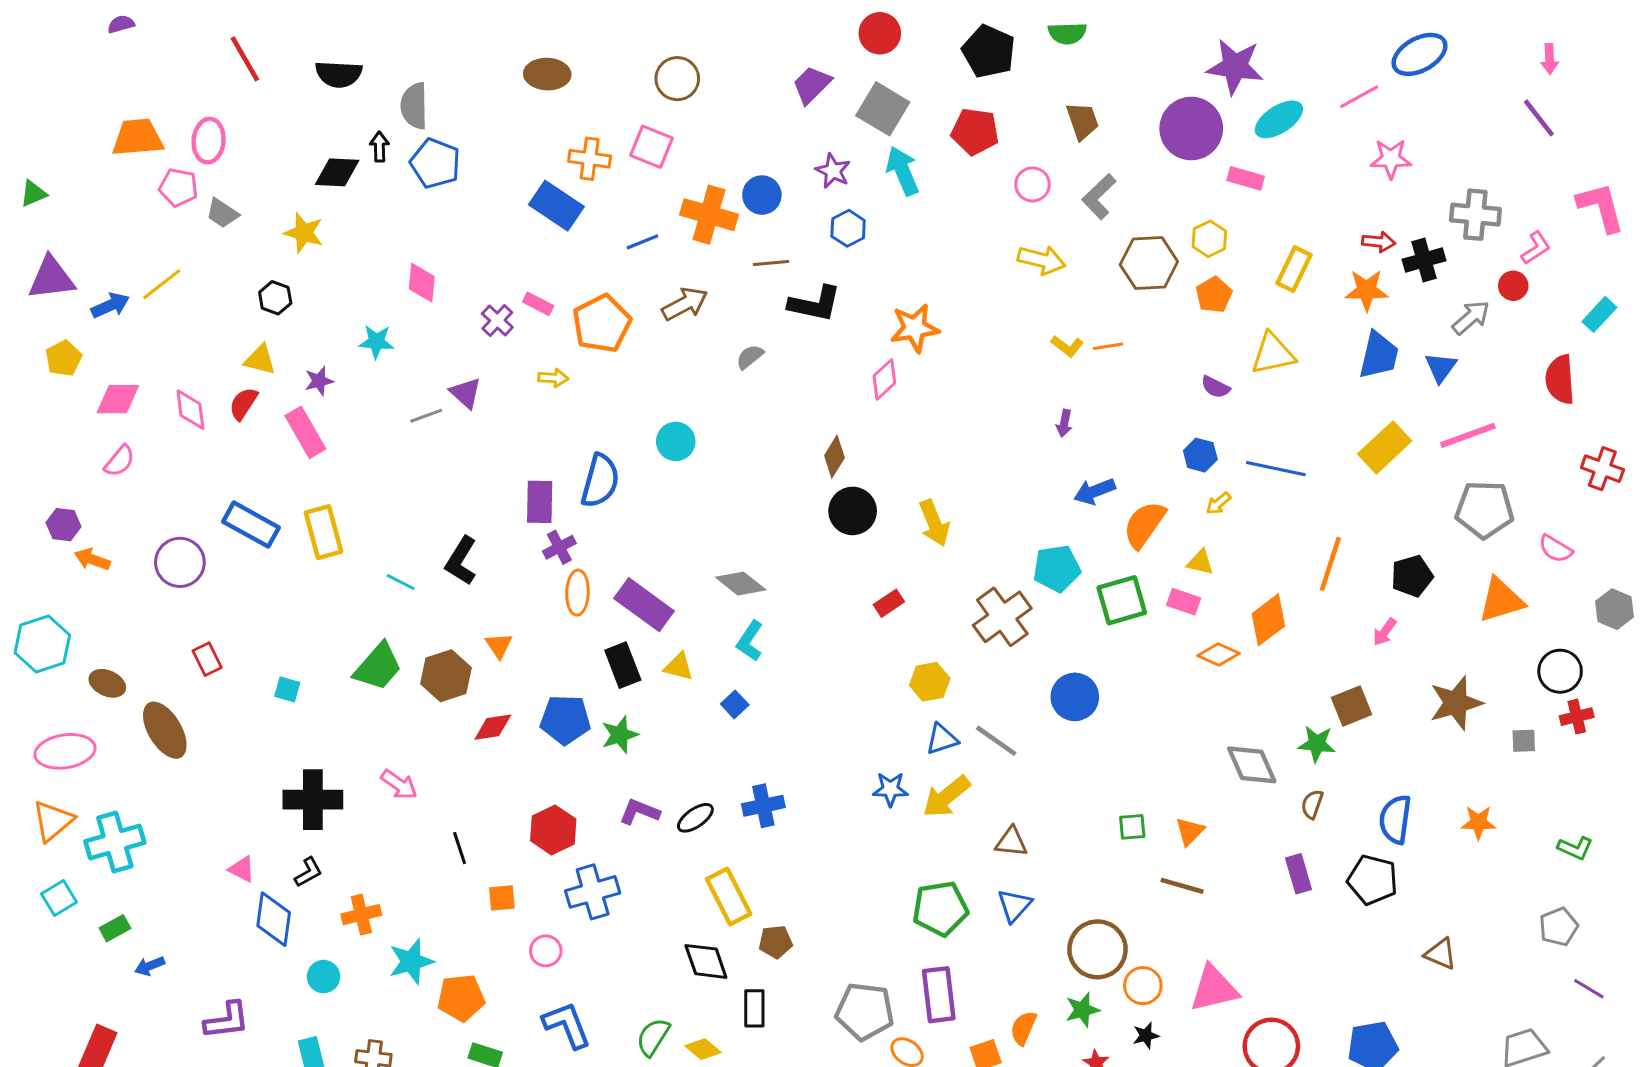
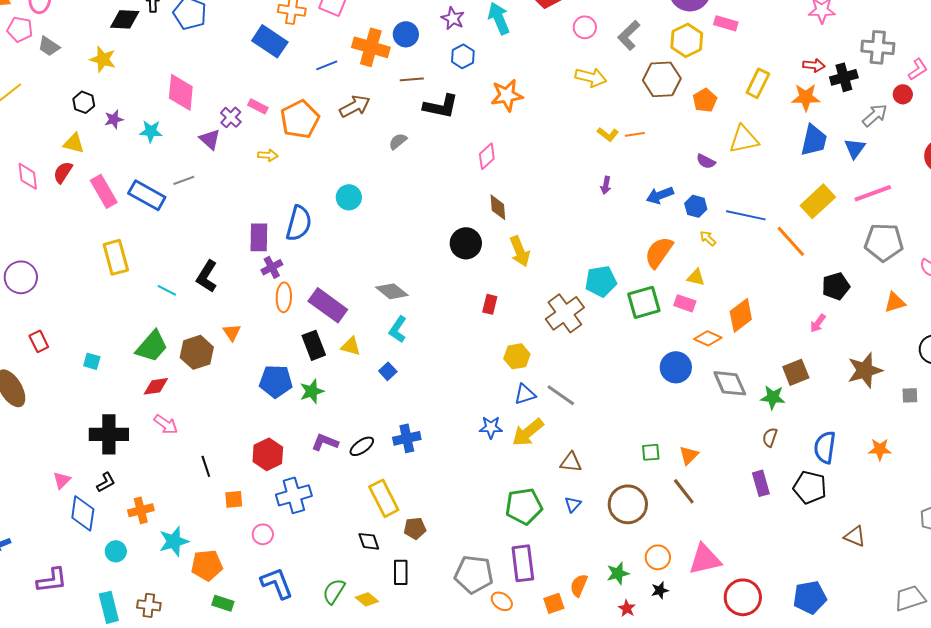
yellow hexagon: (1209, 239) -> (687, 40), moved, size x1.4
pink diamond: (422, 283) -> (181, 92), size x1.4
orange star: (915, 328) -> (507, 95), moved
purple star: (319, 381) -> (114, 119), moved
purple triangle: (466, 393) -> (210, 139), moved
brown diamond: (834, 457) -> (498, 207), moved, turned -36
blue arrow: (1094, 491) -> (660, 195), moved
yellow arrow: (1218, 503) -> (708, 238), turned 84
blue rectangle: (251, 525) -> (147, 195), moved
orange line: (1330, 564) -> (791, 241), moved, turned -60
orange triangle: (1501, 600) -> (895, 302), size x0.7
red rectangle: (889, 603) -> (490, 304), turned -42
blue circle: (1075, 697) -> (676, 367), moved
red diamond: (493, 727) -> (156, 386), moved
gray diamond: (1252, 765) -> (730, 383), moved
pink triangle: (242, 869) -> (62, 480), turned 48
brown line: (1182, 886) -> (684, 491), turned 36
blue triangle: (1014, 906) -> (573, 504), size x0.7
brown circle: (1098, 949) -> (628, 504), moved
black diamond: (706, 961) -> (369, 541), size x0.7

